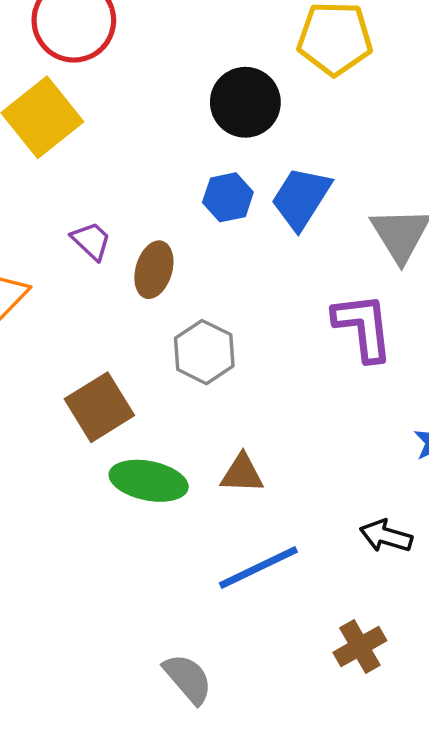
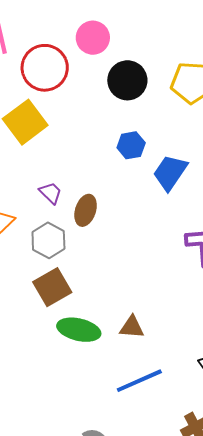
black circle: (245, 102) -> (127, 80), moved
blue hexagon: (228, 197) -> (131, 145), moved
gray hexagon: (204, 352) -> (48, 240), moved

